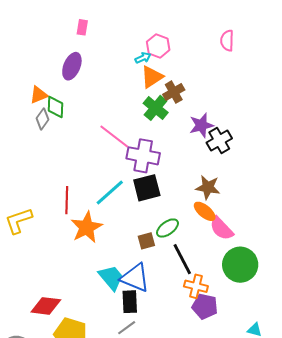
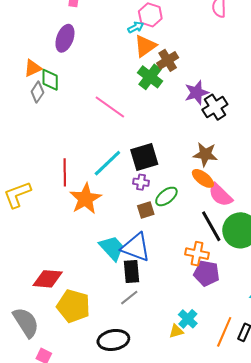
purple cross: (143, 156) -> (141, 182), moved, size x0.5
black line: (182, 259) -> (211, 226), moved

